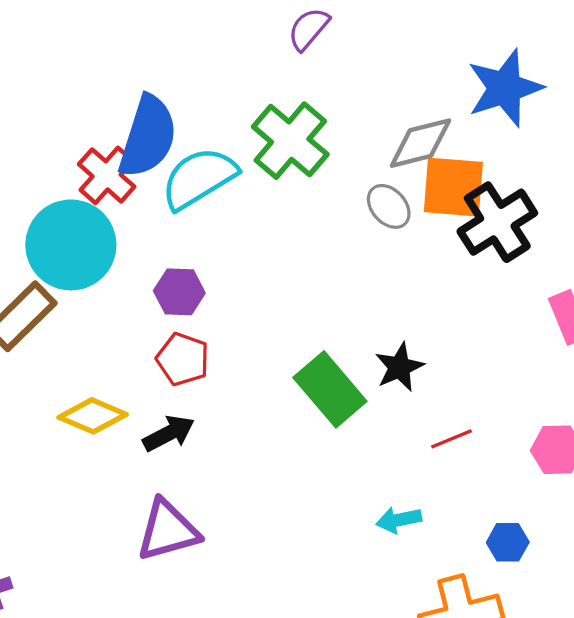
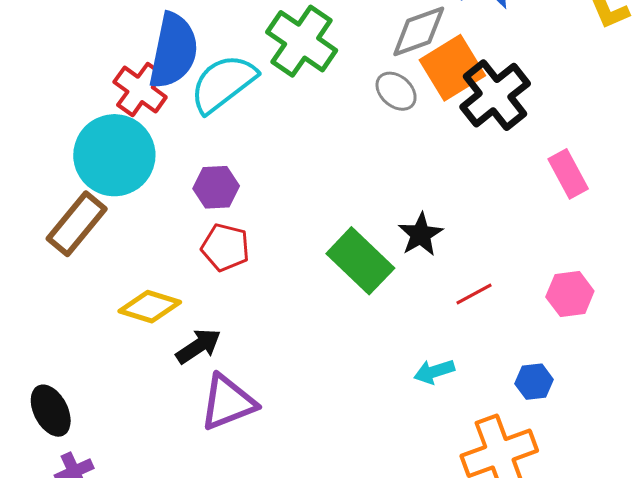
orange square: (453, 187) -> (452, 68), turned -30
black arrow: (169, 433) -> (198, 346), moved

